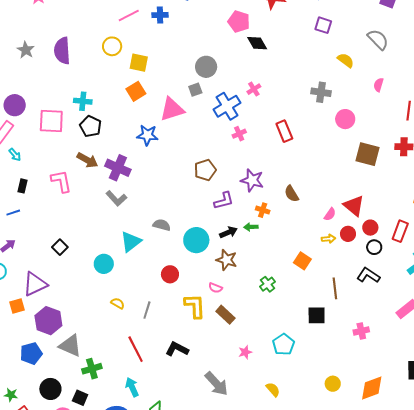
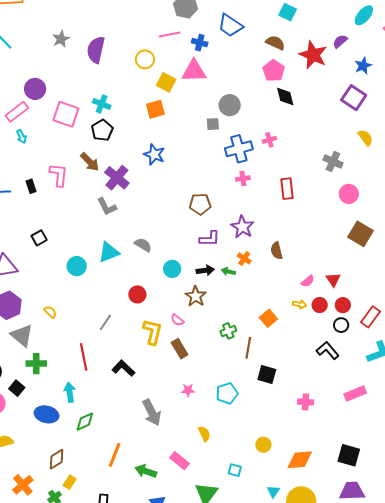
purple square: (323, 25) -> (354, 98), size x1.4
pink triangle: (172, 109) -> (194, 71), moved
black rectangle: (23, 186) -> (31, 186), moved, turned -48
red triangle: (354, 206) -> (333, 280), size x0.7
cyan circle: (196, 240) -> (172, 269), size x0.7
brown line: (335, 288) -> (248, 348), moved
yellow semicircle: (118, 303) -> (50, 312), moved

